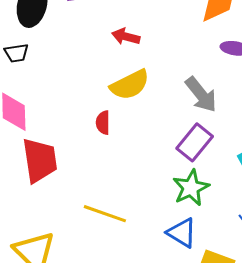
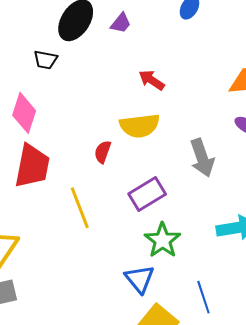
purple rectangle: (195, 142) -> (147, 194), moved
green star: (191, 188) -> (162, 240), turned -30
yellow line: (105, 214) -> (80, 208), moved, turned 30

